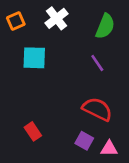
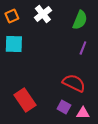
cyan square: (34, 58) -> (14, 44), moved
purple line: (97, 63) -> (83, 48), moved, turned 56
red rectangle: (33, 131) -> (25, 100), size x1.6

